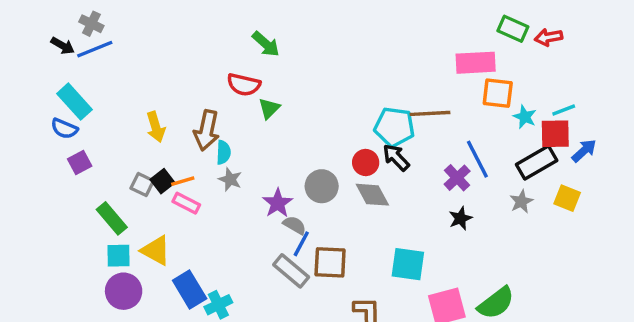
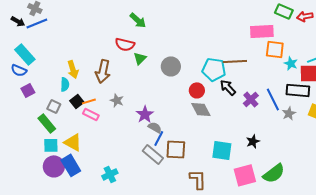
cyan semicircle: (223, 152) -> (65, 84), moved
black arrow: (396, 157) -> (228, 87), moved
blue line: (477, 159) -> (273, 99), moved
black rectangle: (537, 163) -> (298, 90), turned 35
gray square: (142, 185) -> (54, 106), moved
gray circle: (322, 186) -> (171, 66), moved
black star: (460, 218) -> (253, 141), moved
blue rectangle: (190, 289) -> (71, 165), moved

